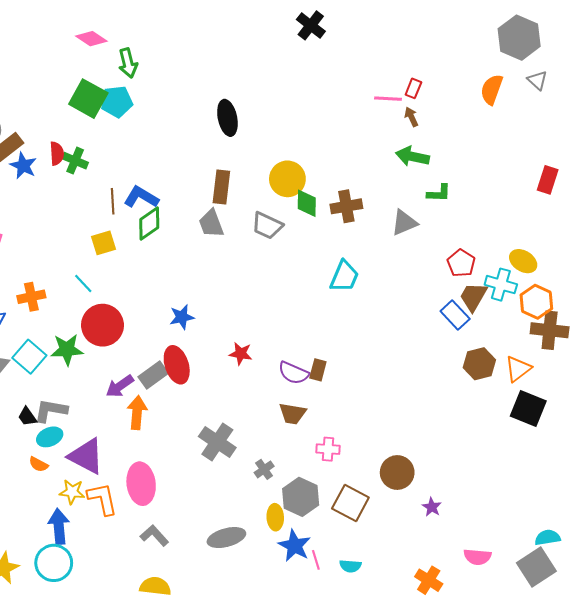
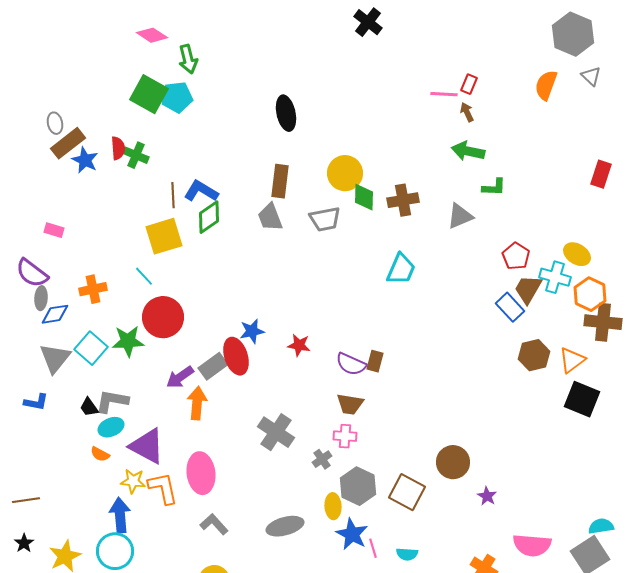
gray trapezoid: (267, 226) -> (325, 219), turned -36
yellow square: (104, 243) -> (164, 236), size x1.5
blue star: (182, 317) -> (252, 331), moved
pink cross: (328, 449) -> (345, 436), moved
pink semicircle: (477, 557) -> (532, 545), size x1.4

